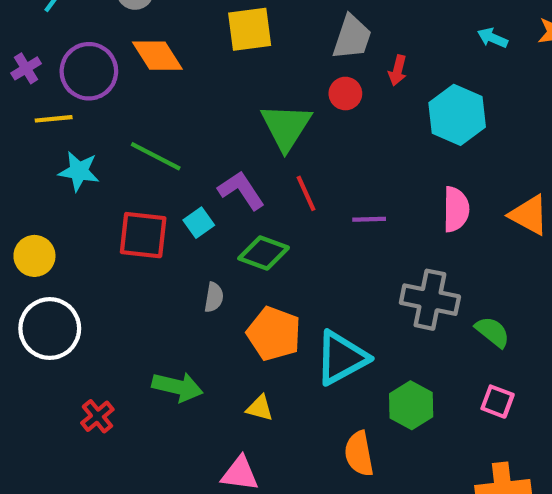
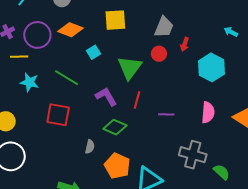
orange diamond: (157, 56) -> (70, 30), turned -40
red line: (306, 193) -> (137, 100), turned 36
cyan square: (199, 223) -> (93, 52), moved

